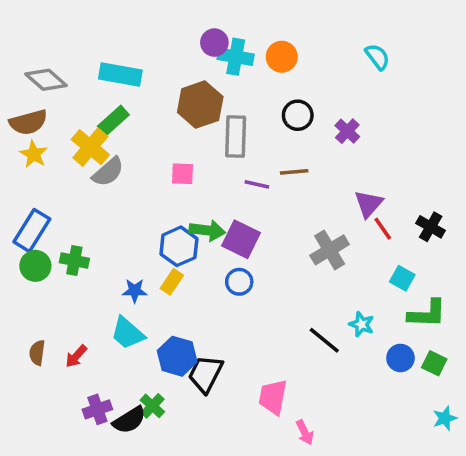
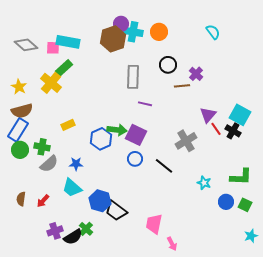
brown hexagon: (200, 105) -> (113, 39), moved
brown semicircle: (28, 122) -> (22, 111), moved
gray semicircle: (108, 172) -> (49, 164), moved
brown line: (294, 172) -> (182, 86), moved
pink square: (182, 174) -> (53, 48), moved
black cross: (431, 227) -> (233, 131), moved
cyan square: (402, 278) -> (240, 115), moved, size x1.5
yellow rectangle: (172, 282) -> (68, 125), moved, turned 32
black line: (324, 340) -> (164, 166), moved
black trapezoid: (206, 374) -> (116, 211), turned -80

